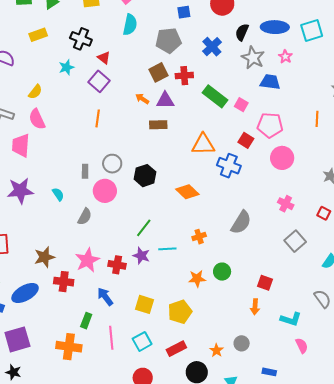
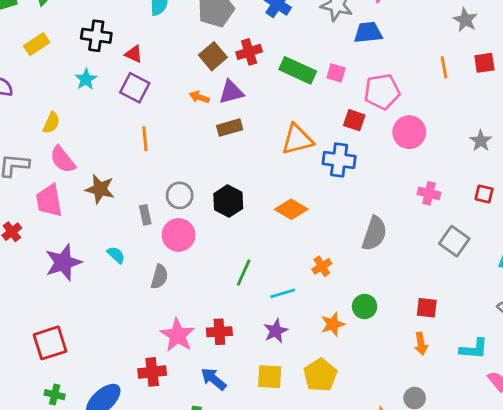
purple star: (141, 256) -> (276, 331), moved, turned -30
brown star: (44, 257) -> (100, 189), moved, turned -30

